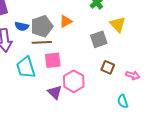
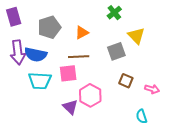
blue semicircle: (22, 26) -> (36, 55), moved, size x1.5
gray pentagon: (42, 26) -> (49, 27), moved
brown line: (42, 42) -> (79, 57), moved
cyan trapezoid: (26, 67) -> (40, 81), turned -70

